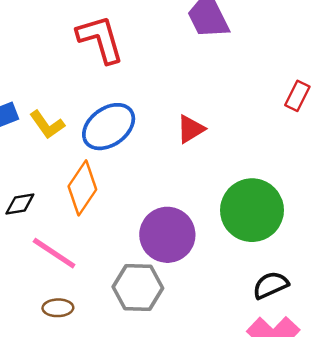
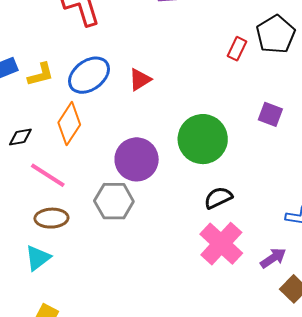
yellow L-shape: (47, 125) -> (41, 74), turned -68
red triangle: (191, 129) -> (140, 80), moved
brown ellipse: (58, 308) -> (51, 218), size x1.4

